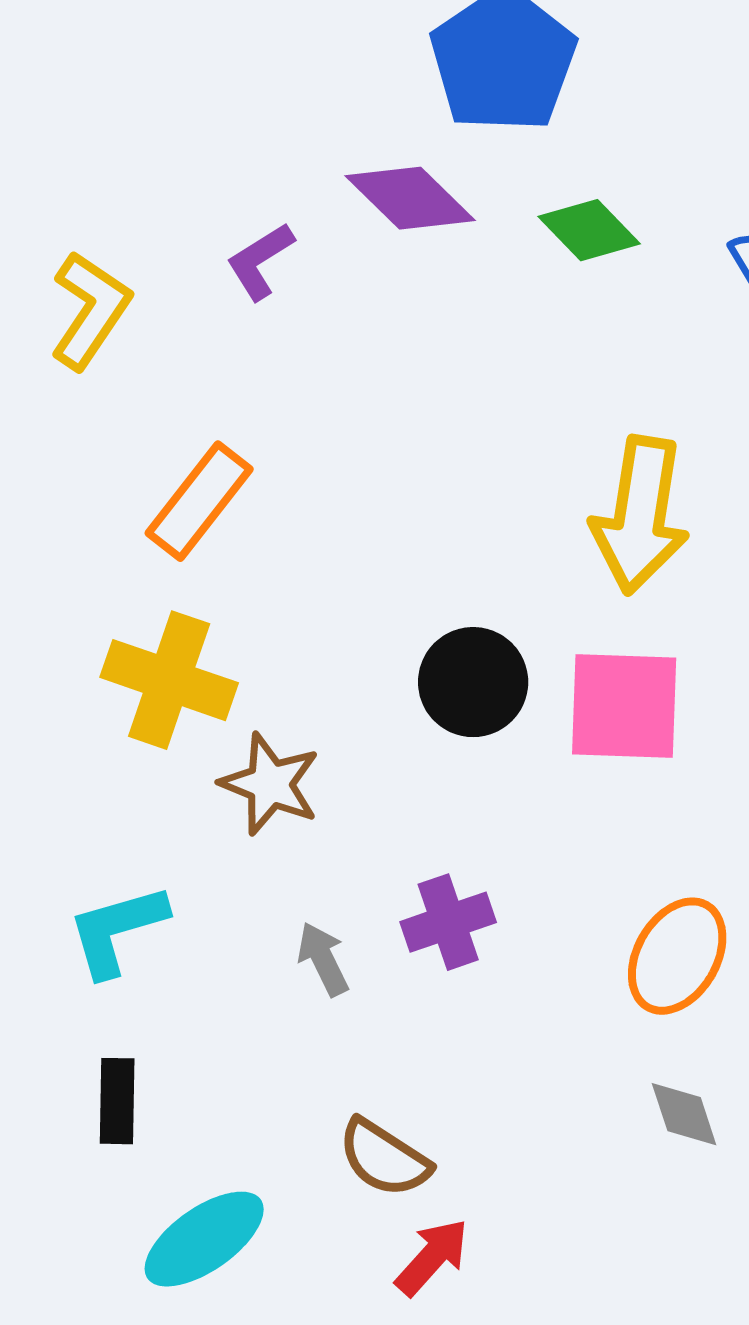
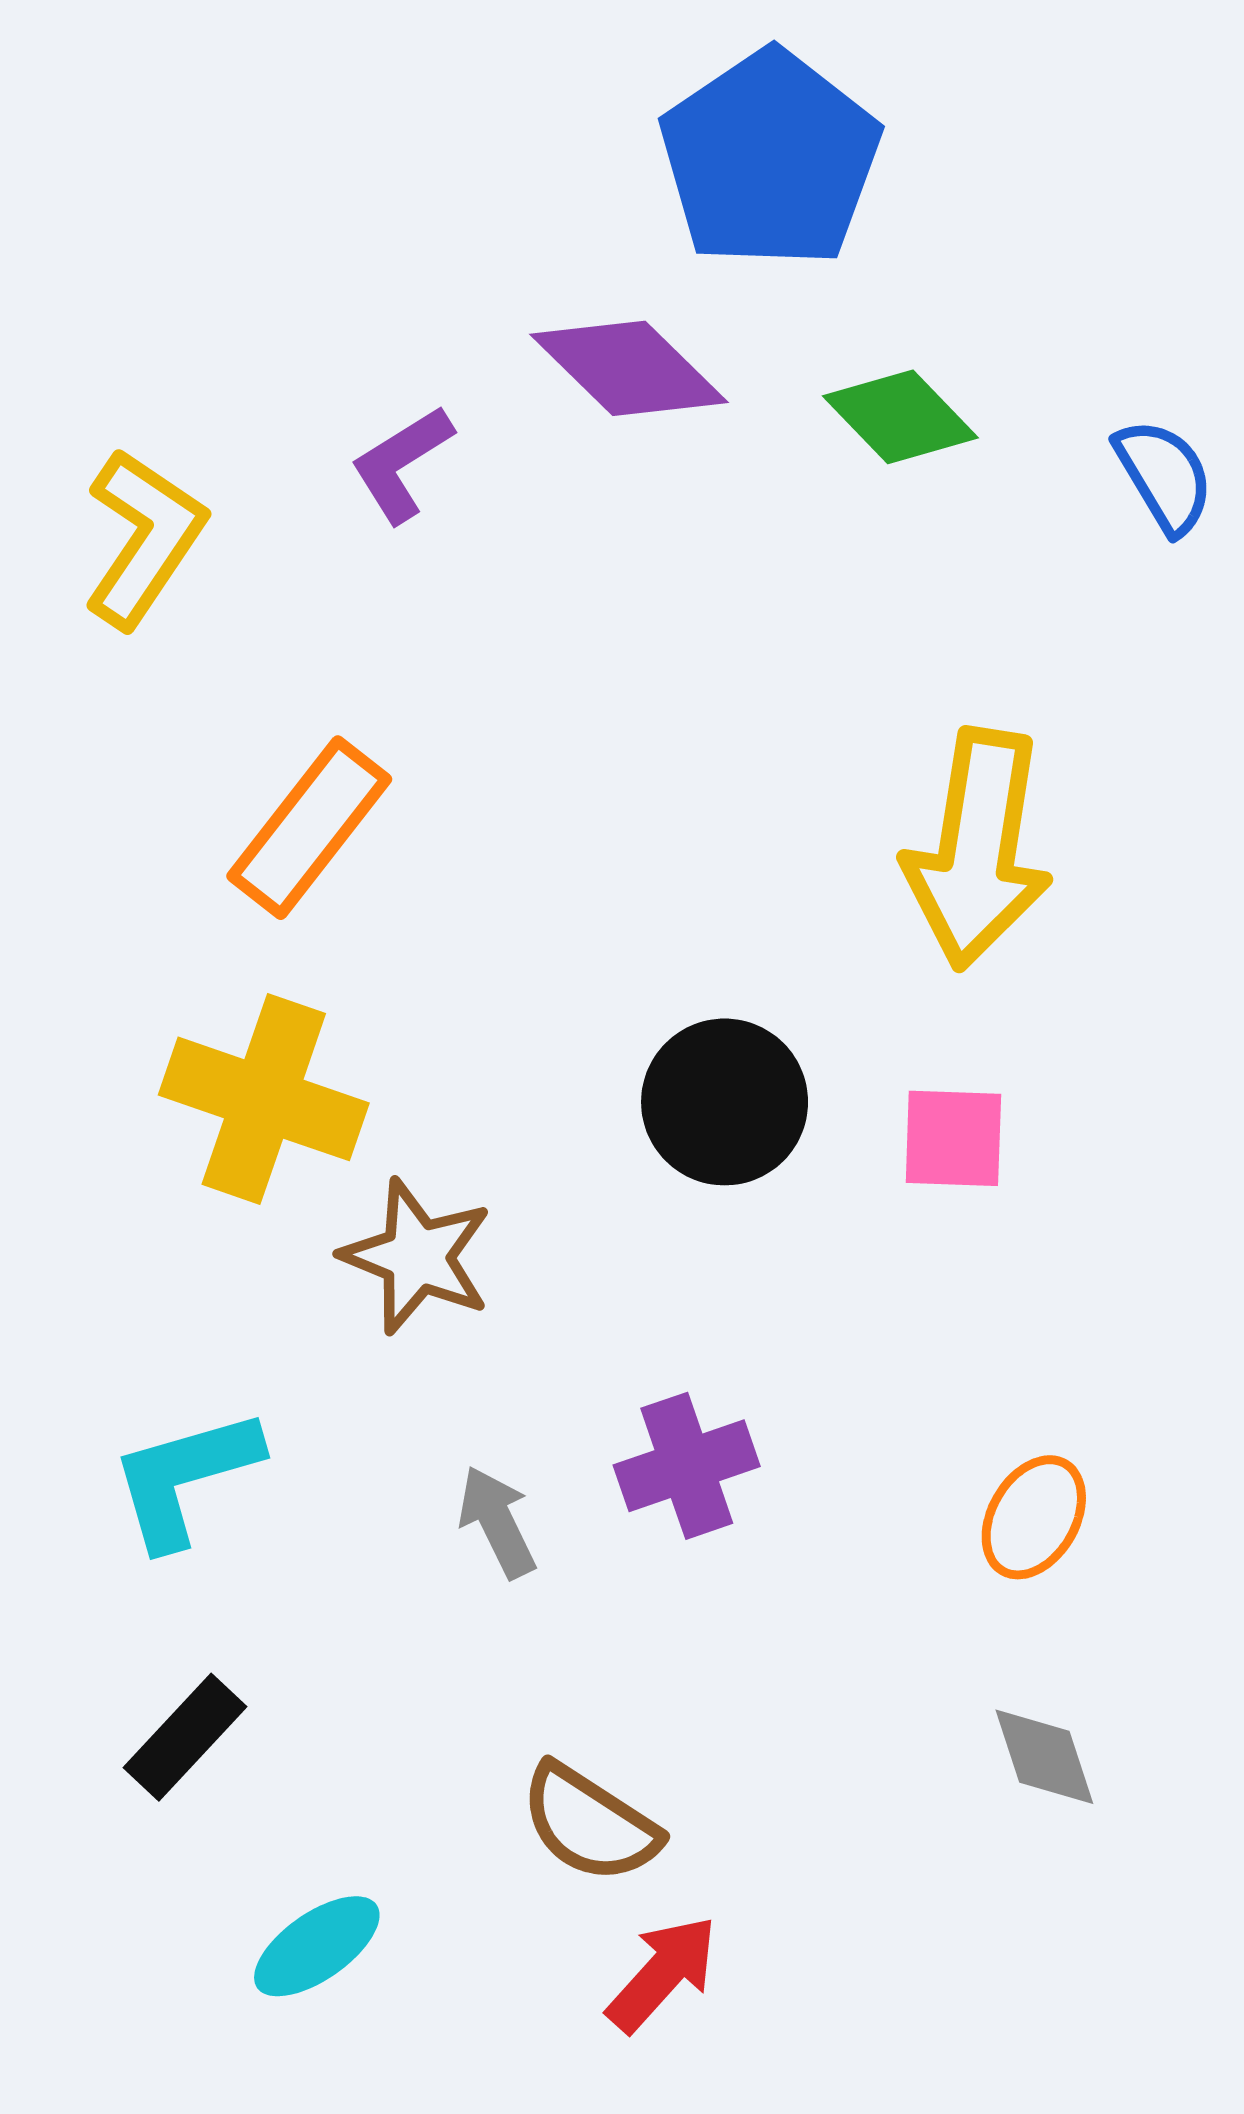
pink square: (624, 706) -> (953, 1138), size x0.6
orange ellipse: (677, 956) -> (1034, 1517), size x0.7
black rectangle: (117, 1101) -> (185, 1737), turned 42
cyan ellipse: (204, 1239) -> (317, 1946), size x0.7

